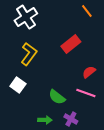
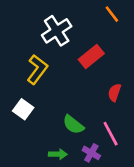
white cross: (26, 17) -> (57, 31), moved
red semicircle: (89, 72) -> (114, 93), turned -32
pink line: (86, 93) -> (111, 134), moved, turned 42

